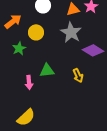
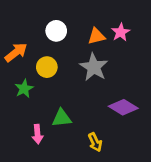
purple diamond: (93, 50) -> (123, 107), moved
yellow arrow: (78, 75) -> (95, 142), moved

